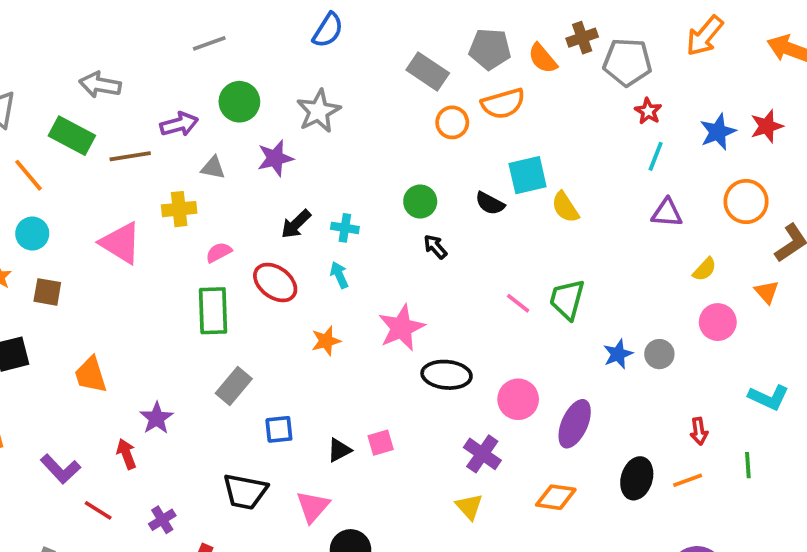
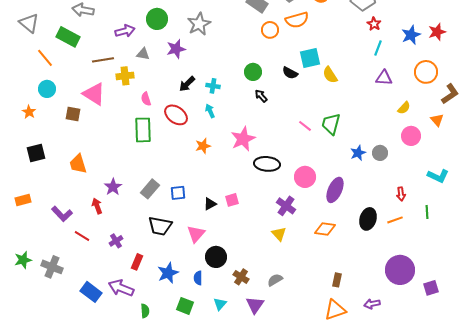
brown line: (130, 156) -> (103, 60), moved
pink semicircle: (219, 252) -> (146, 99), turned -80
brown square: (47, 292) -> (73, 114), moved
gray rectangle: (234, 386) -> (150, 189), moved

